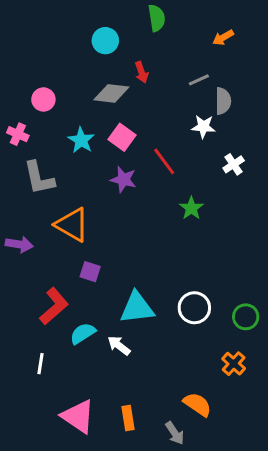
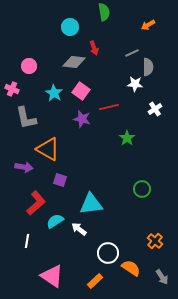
red line: (164, 161) -> (109, 107), turned -66
purple arrow: (19, 244) -> (24, 167), moved
white circle: (194, 308) -> (108, 253), moved
green circle: (246, 317) -> (142, 189), moved
orange rectangle: (128, 418) -> (95, 281), moved, turned 56
gray arrow: (175, 433) -> (162, 277), moved

